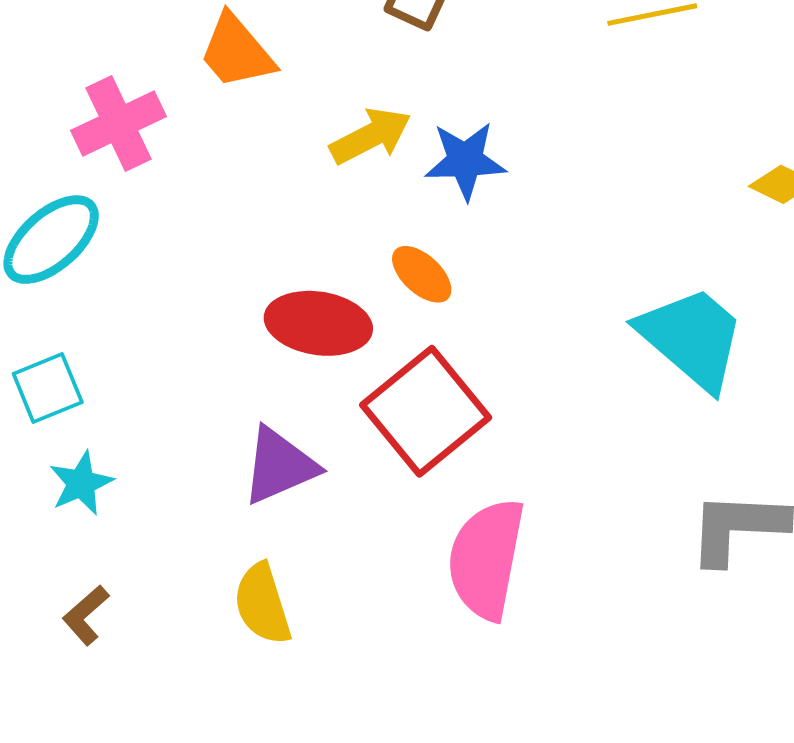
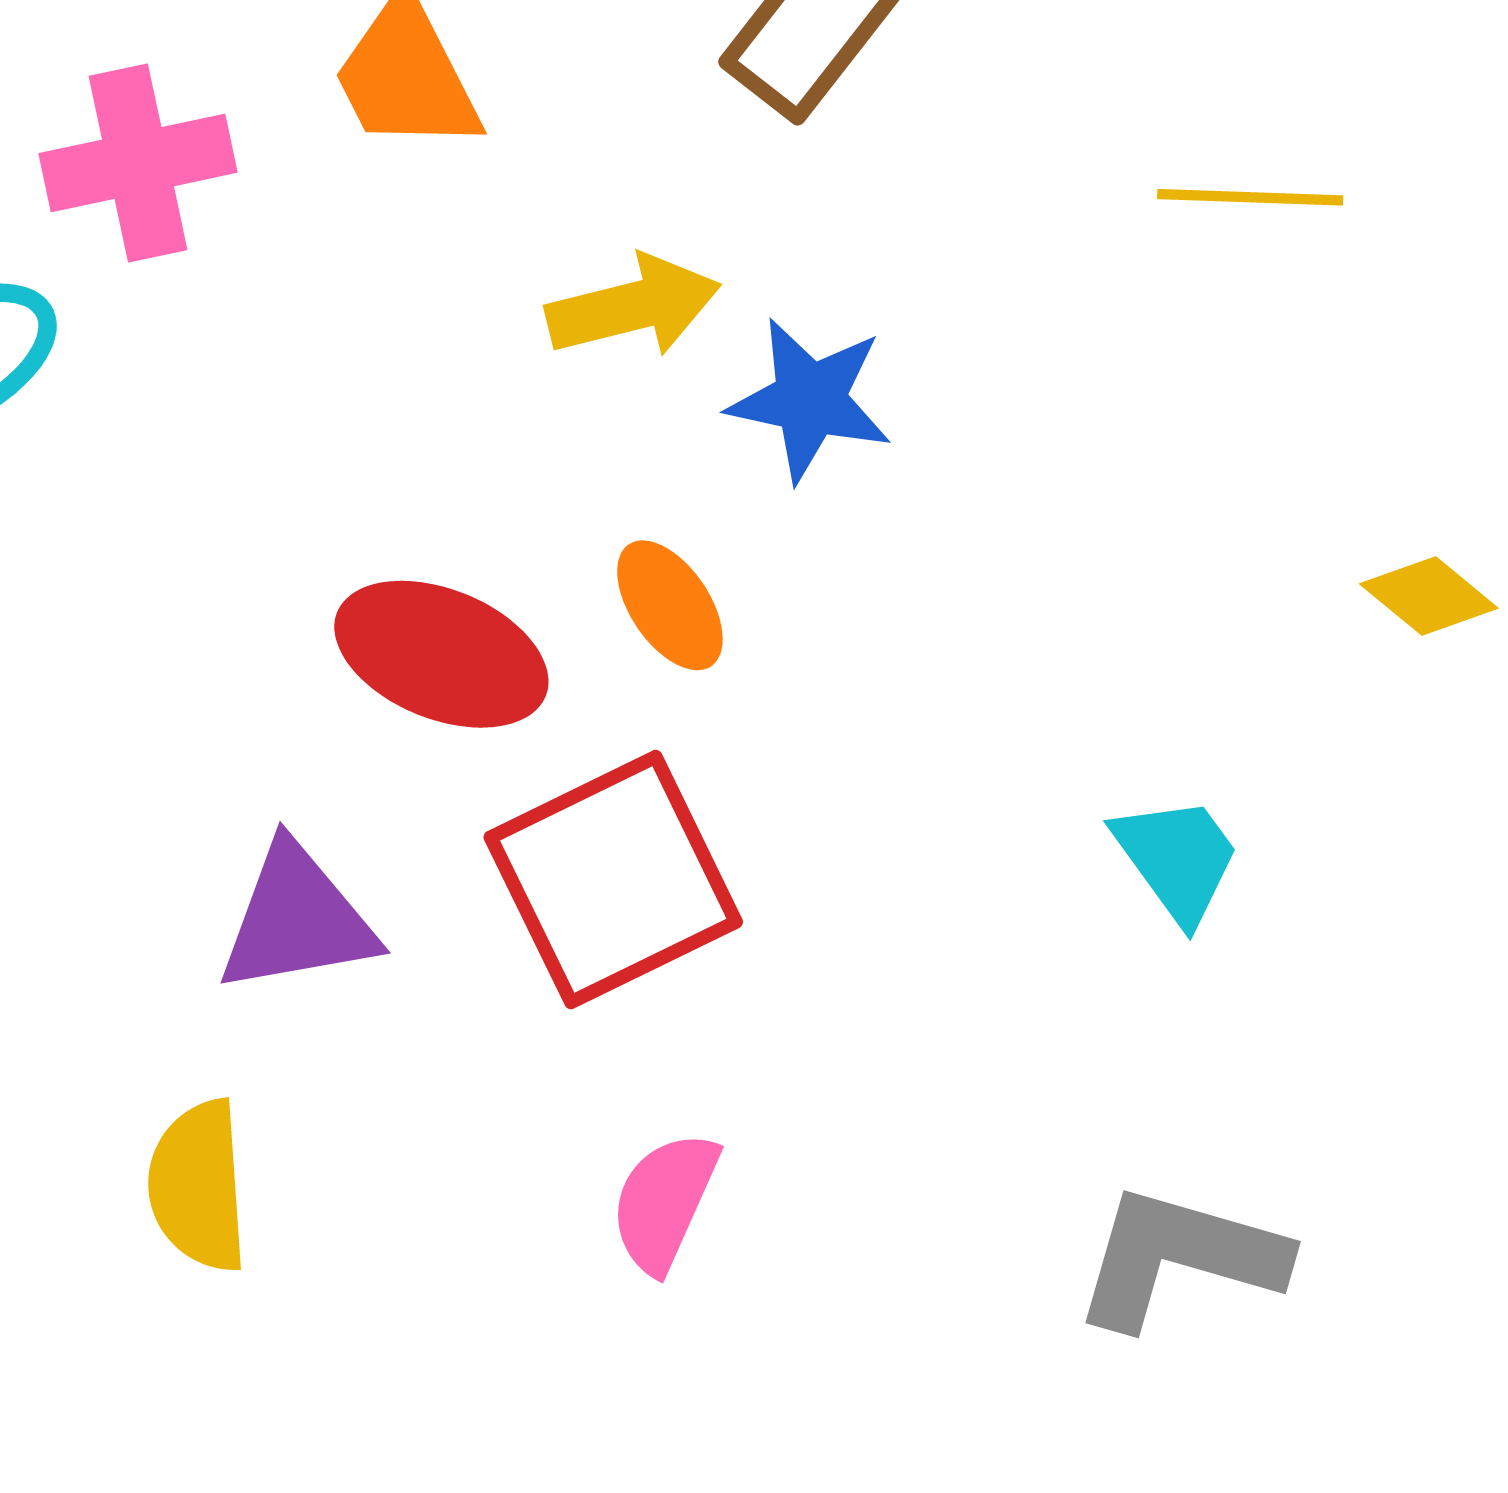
cyan trapezoid: (692, 338) -> (1177, 859), size x0.6
pink semicircle: (486, 559) -> (664, 1202), size x0.6

